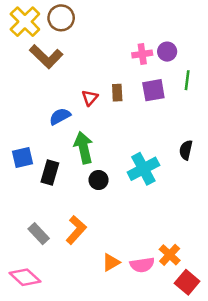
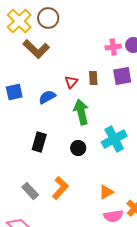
green arrow: (84, 148) -> (81, 112), moved
blue square: (22, 158) -> (14, 92), moved
orange triangle: (111, 262) -> (106, 192), moved

